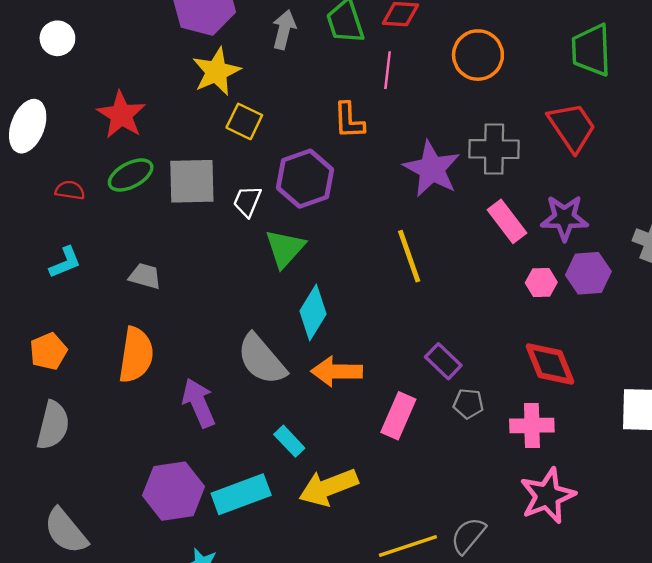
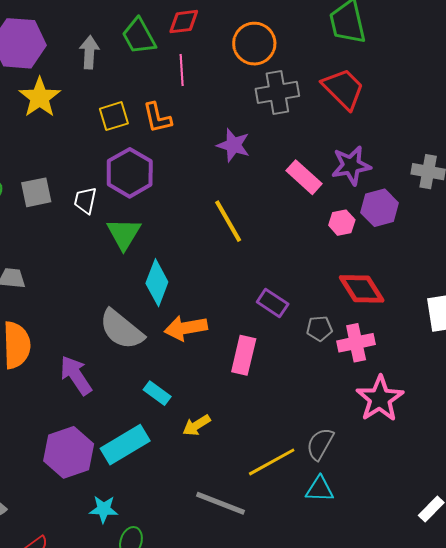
yellow square: (244, 121) -> (114, 116), moved, turned -32
gray cross: (494, 149) -> (277, 92), moved
purple star: (432, 169) -> (233, 145), size x0.7
gray square: (192, 181) -> (36, 192), size x0.7
gray pentagon: (468, 404) -> (319, 328), moved
yellow arrow: (328, 487) -> (197, 425), size x0.6

